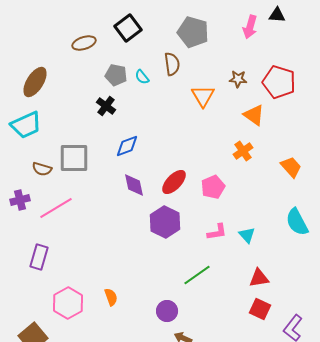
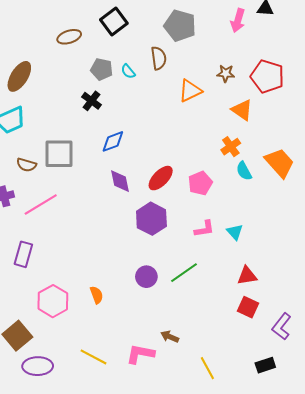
orange triangle: (203, 96) -> (190, 91), turned 35
orange trapezoid: (291, 167) -> (280, 163), size x1.4
cyan semicircle: (297, 222) -> (244, 171), moved, size x0.7
purple circle: (167, 311) -> (146, 277), moved

